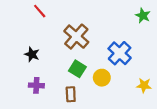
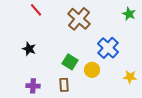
brown cross: (76, 37) -> (79, 19), moved
purple cross: (36, 85) -> (33, 86), moved

